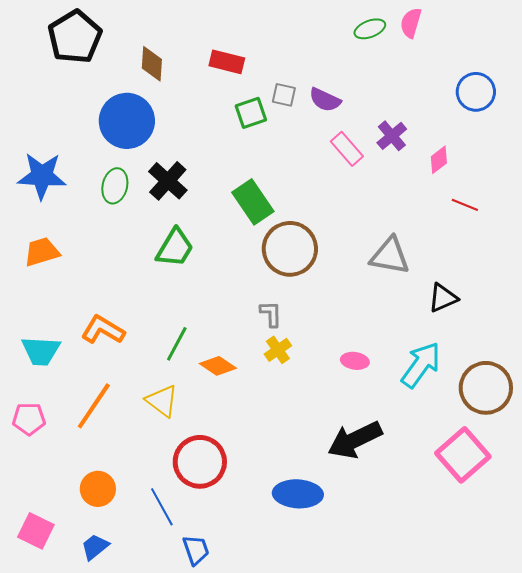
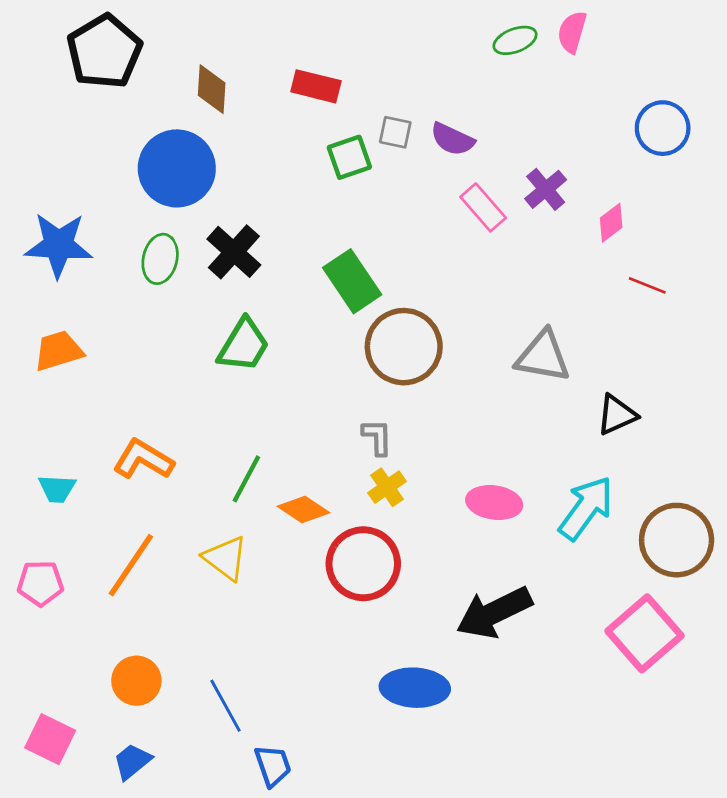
cyan trapezoid: (41, 351) -> (57, 489), size x0.7
pink ellipse: (355, 361) -> (494, 503), size x1.4
red circle: (200, 462) -> (363, 564), moved

